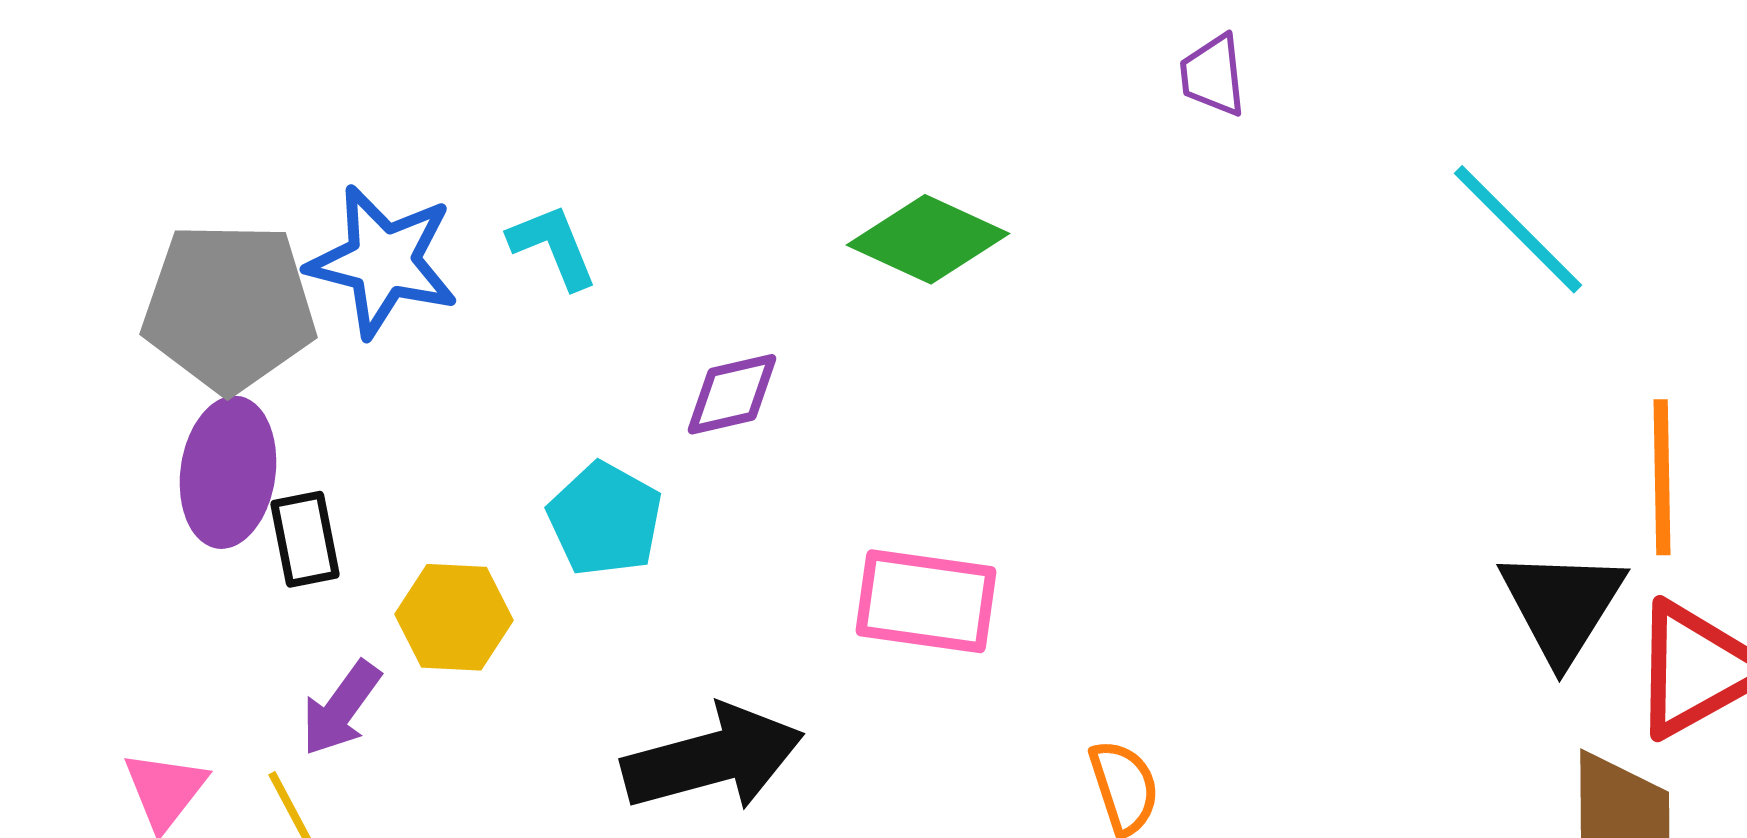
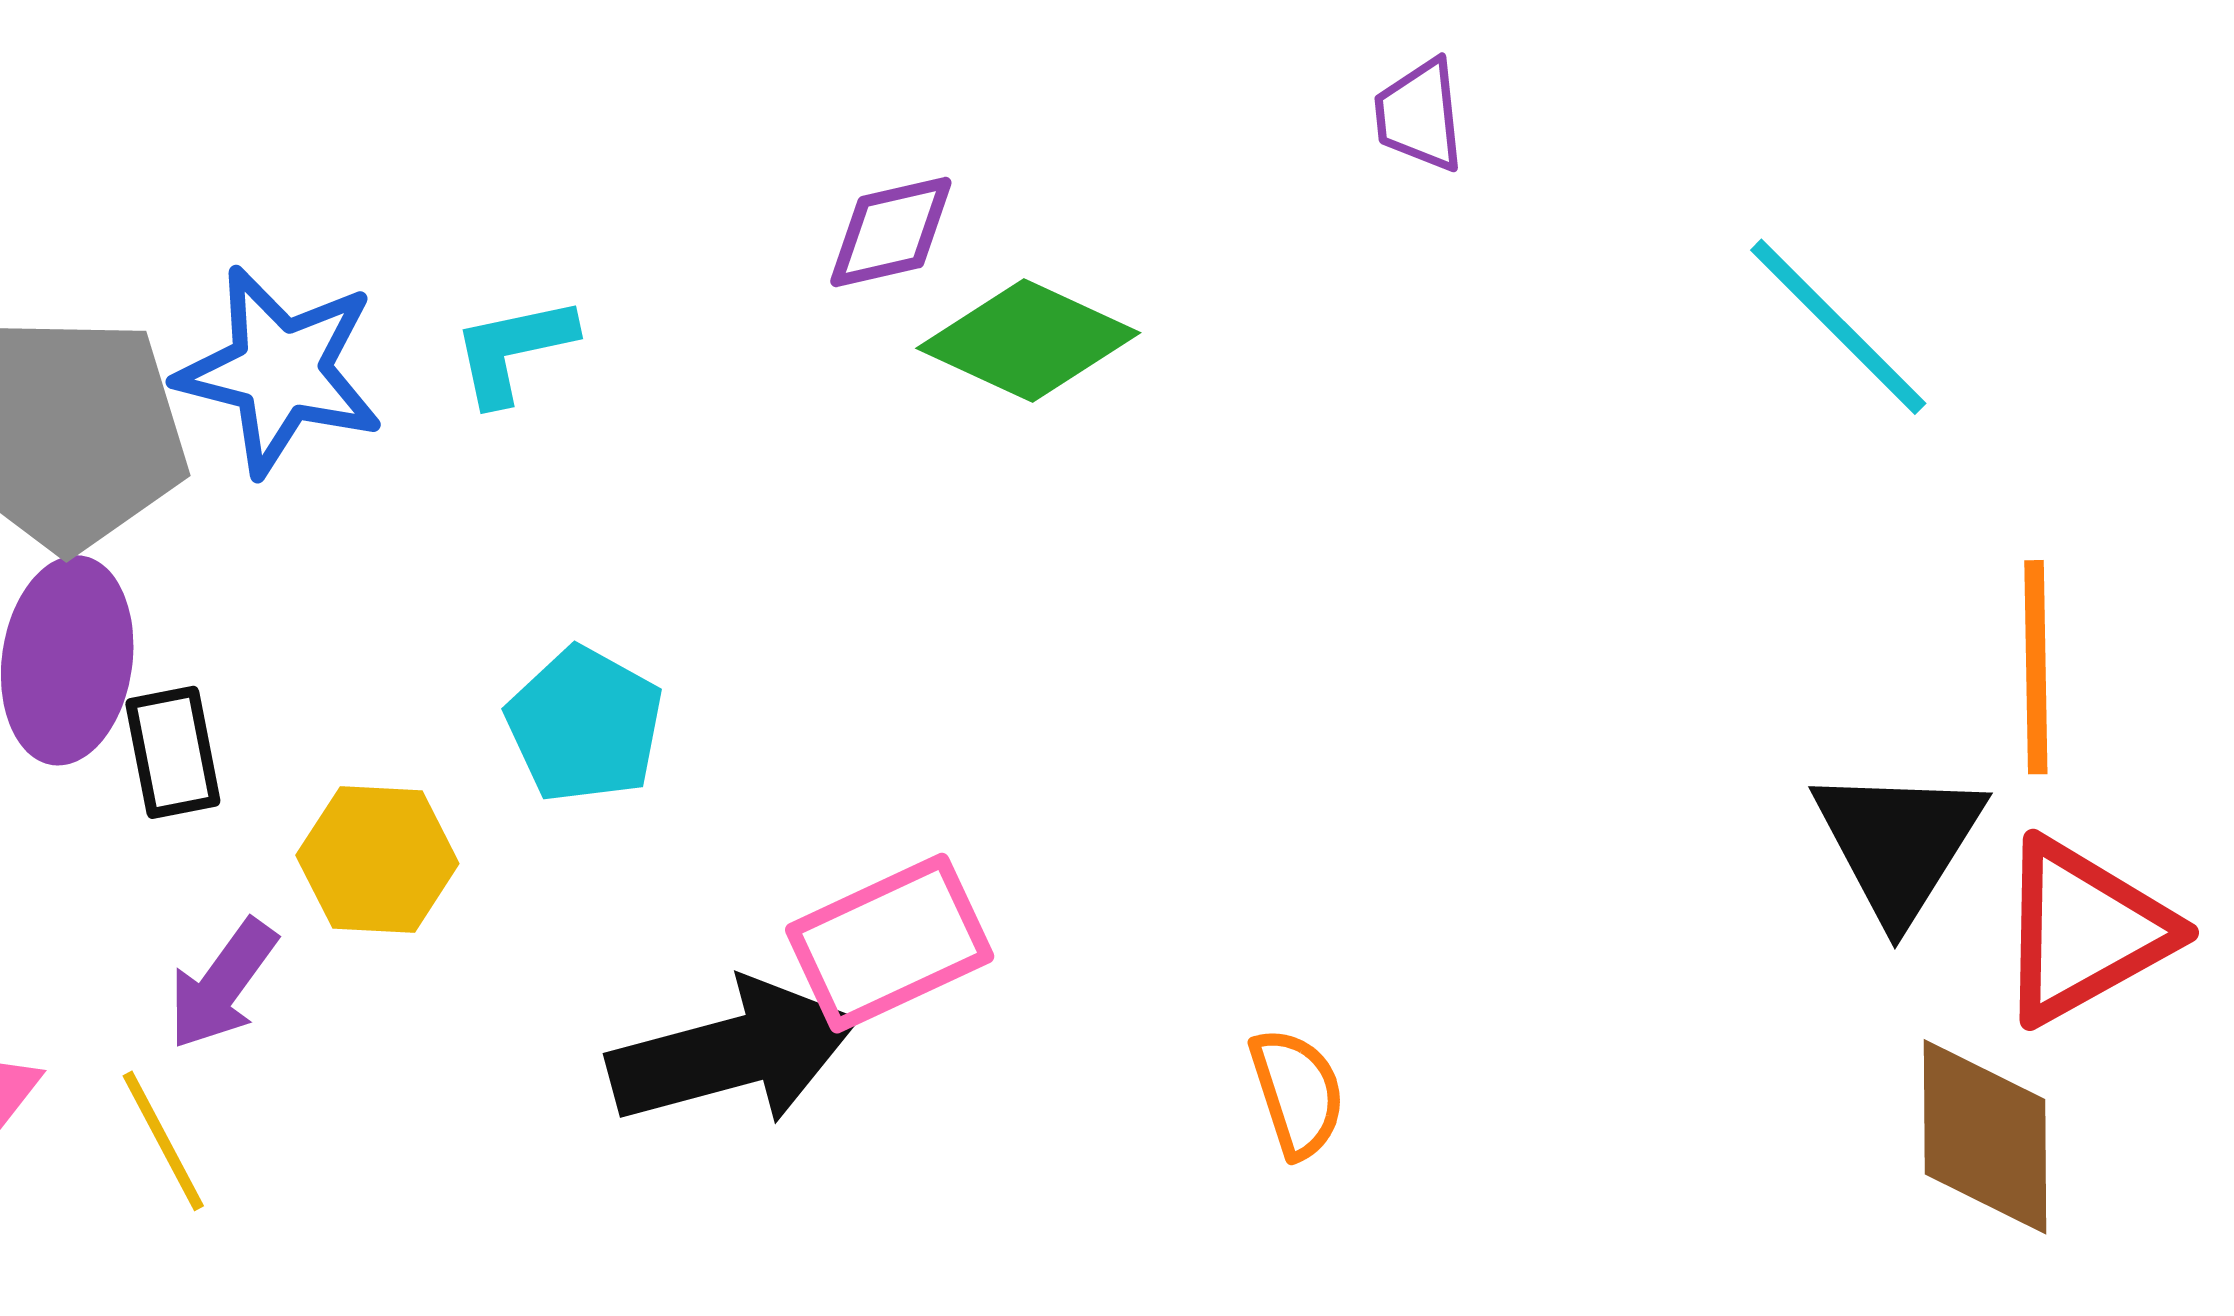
cyan L-shape: (553, 246) -> (513, 350), turned -80
purple diamond: (732, 394) -> (891, 232), moved
pink rectangle: (926, 601) -> (890, 943), moved, turned -33

